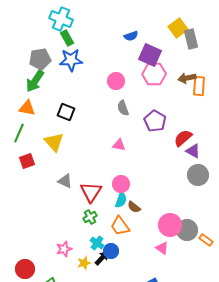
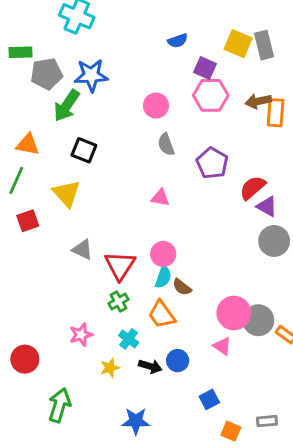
yellow square: (178, 28) -> (238, 44), moved, turned -30
green rectangle: (67, 38) -> (21, 52), moved, turned -63
purple square: (150, 55) -> (205, 68), size x0.7
green arrow: (35, 81) -> (67, 106), moved
pink star: (64, 249) -> (81, 335), moved
blue circle: (111, 251) -> (178, 361), moved
black arrow: (102, 258) -> (150, 366), moved, turned 63
red circle: (25, 269) -> (25, 359), moved

